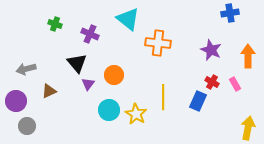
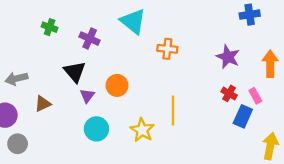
orange cross: (158, 43) -> (167, 49), size x0.7
blue rectangle: (198, 101) -> (243, 116), moved
cyan circle: (109, 110) -> (96, 129), moved

